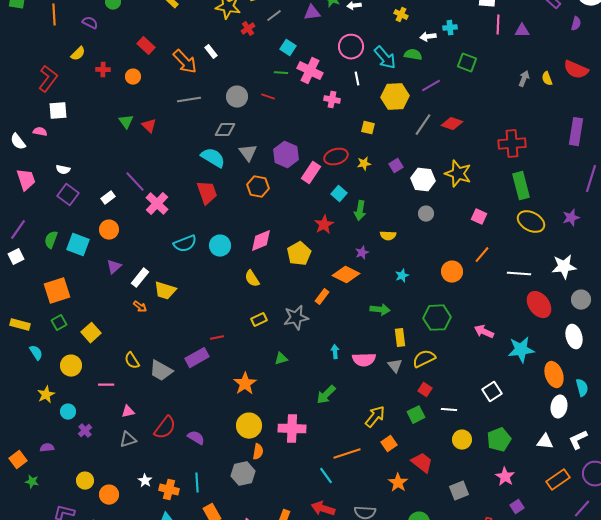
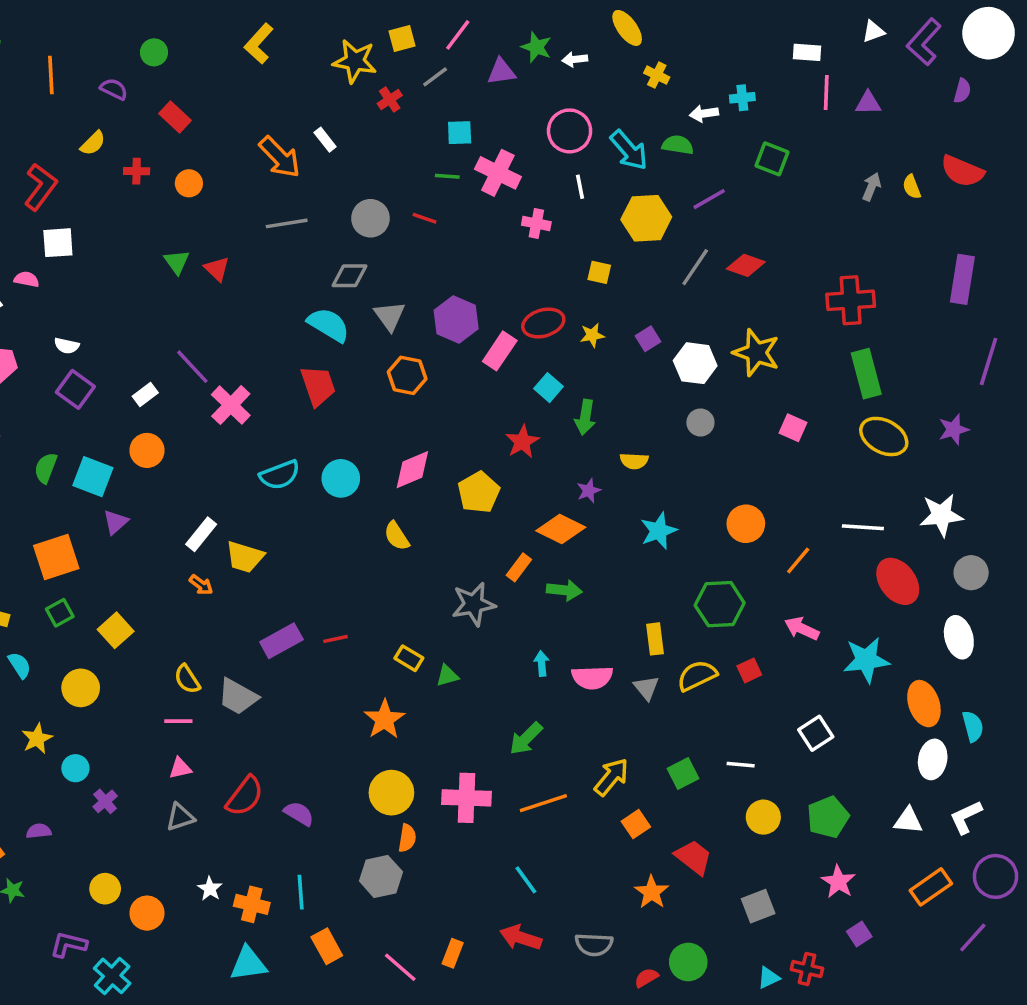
red rectangle: (146, 46) -> (175, 117), moved
cyan square: (288, 48) -> (460, 133), turned -35
orange line: (482, 255) -> (798, 560), moved
purple triangle: (114, 267) -> (116, 522), moved
cyan star: (402, 276) -> (659, 531), size x1.5
green arrow: (380, 310) -> (564, 590), moved
yellow rectangle: (259, 320) -> (409, 658), moved, turned 56
purple rectangle: (197, 358) -> (281, 641), moved
pink line: (106, 385) -> (178, 721), moved
red square: (425, 390) -> (749, 670), moved, turned 32
orange line: (347, 454) -> (543, 803), moved

